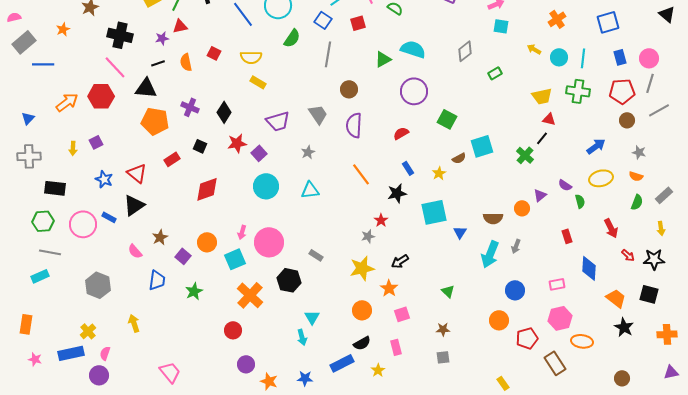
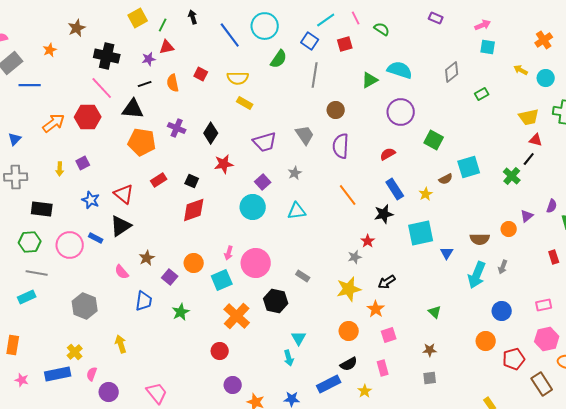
black square: (200, 146) -> (192, 181), moved
purple square: (259, 153) -> (263, 182), moved
blue rectangle: (408, 168) -> (395, 189), size x1.5
purple semicircle: (565, 185) -> (552, 206), turned -104
purple circle: (99, 375) -> (109, 392), moved

